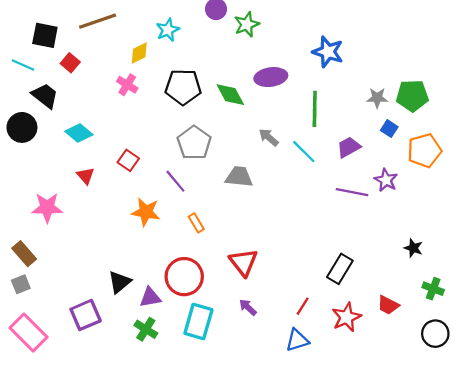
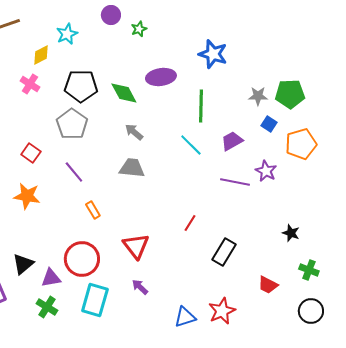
green star: (247, 24) -> (139, 29), size x0.7
gray arrow: (269, 137) -> (134, 132), moved
gray pentagon: (194, 143) -> (72, 124), moved
orange star: (146, 212) -> (27, 196), moved
red line: (303, 306) -> (190, 223), moved
red star: (346, 317) -> (222, 311), moved

